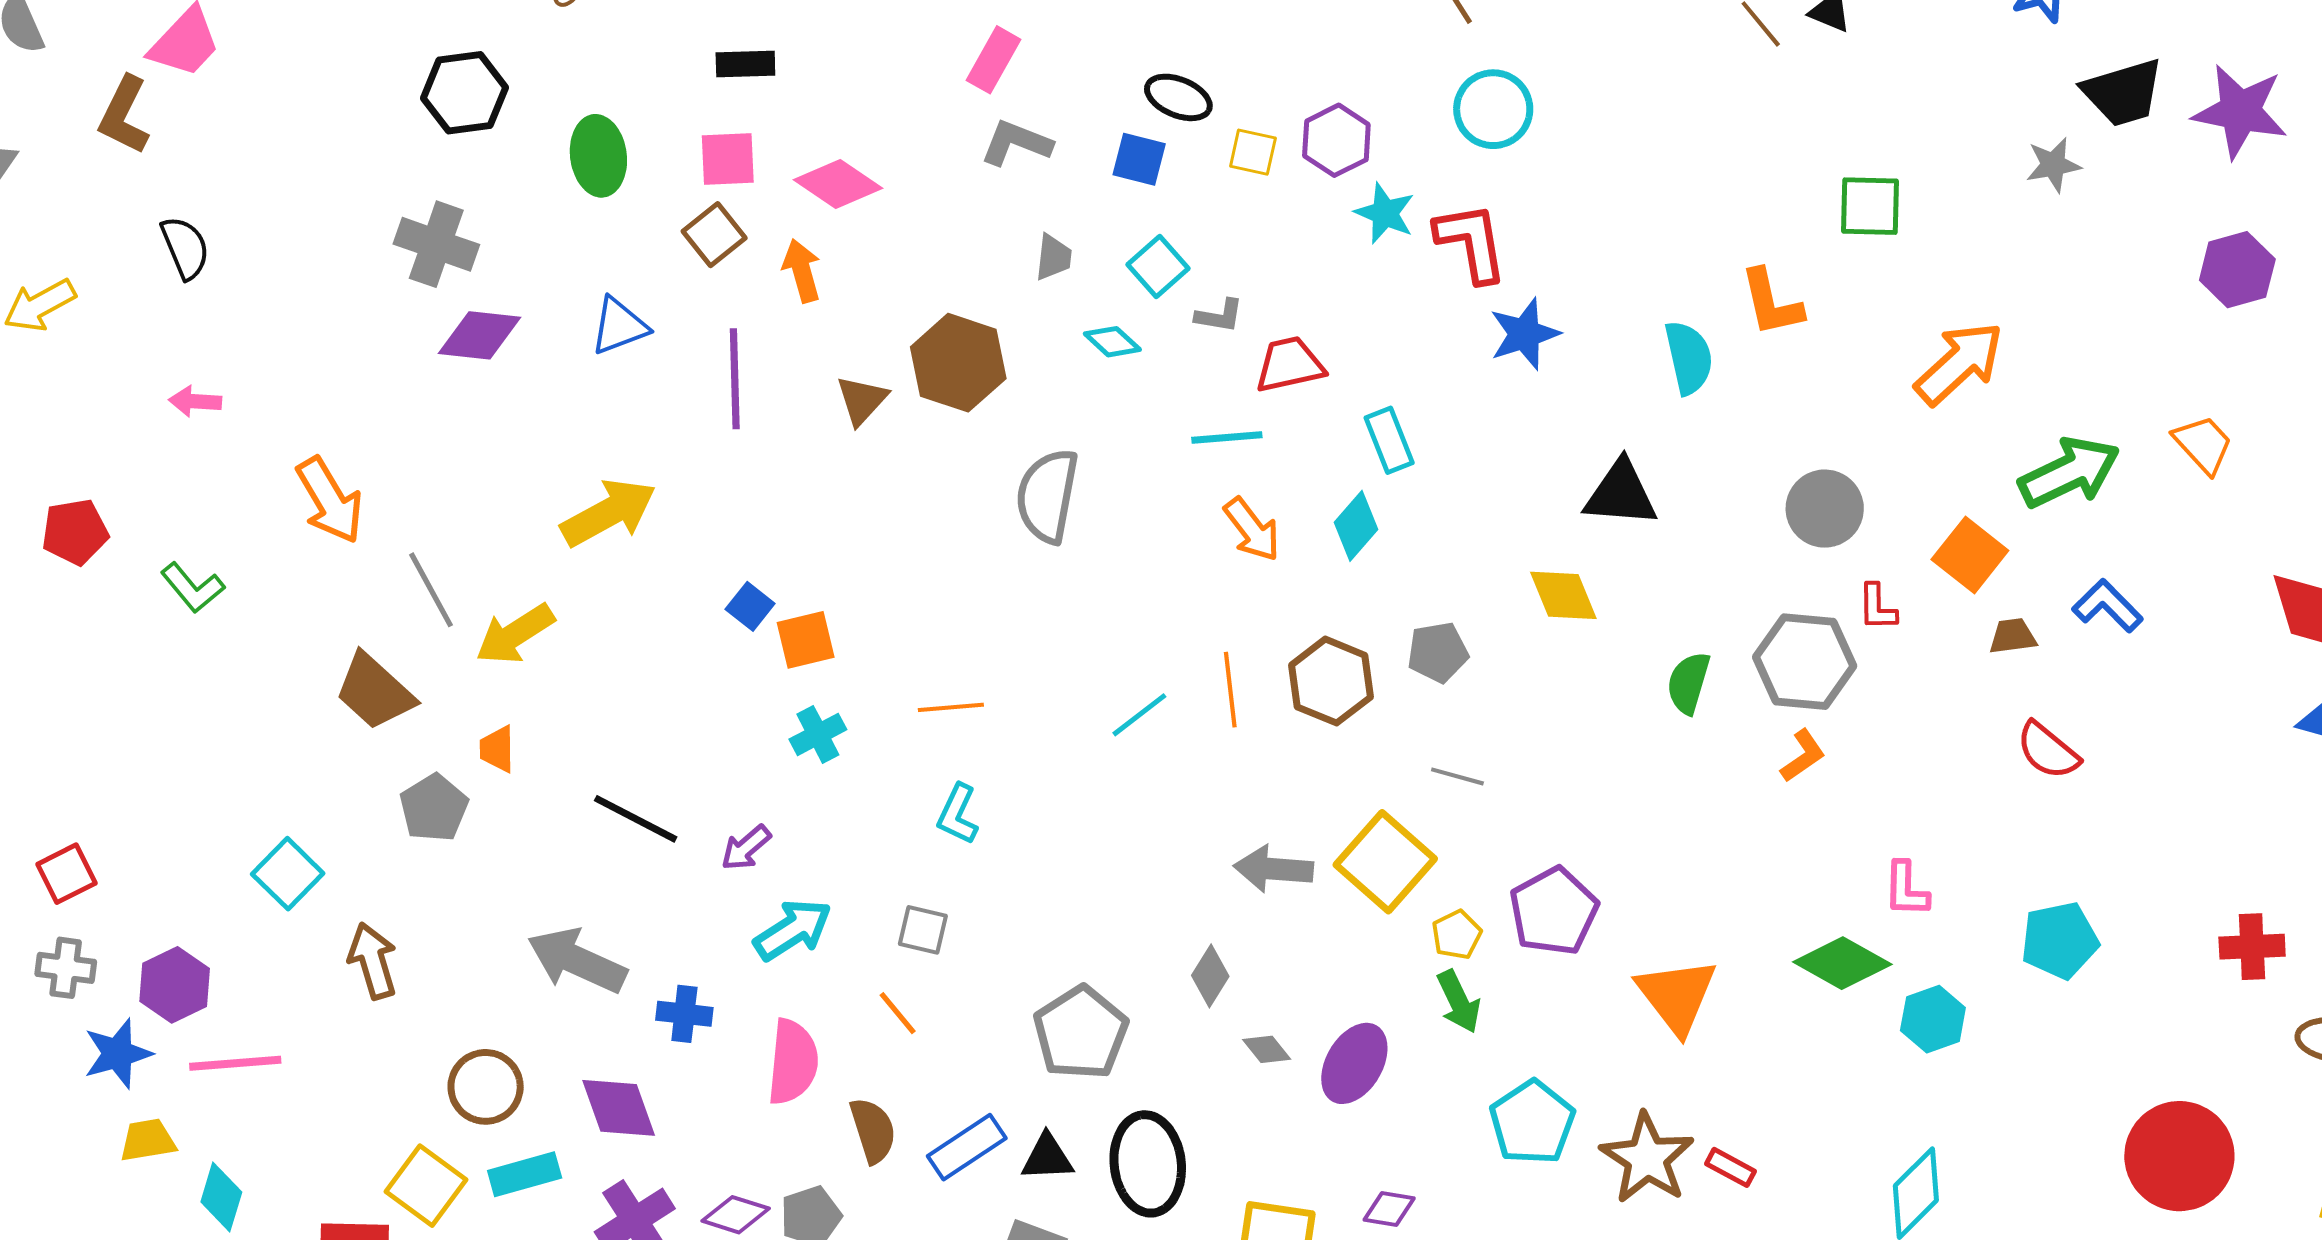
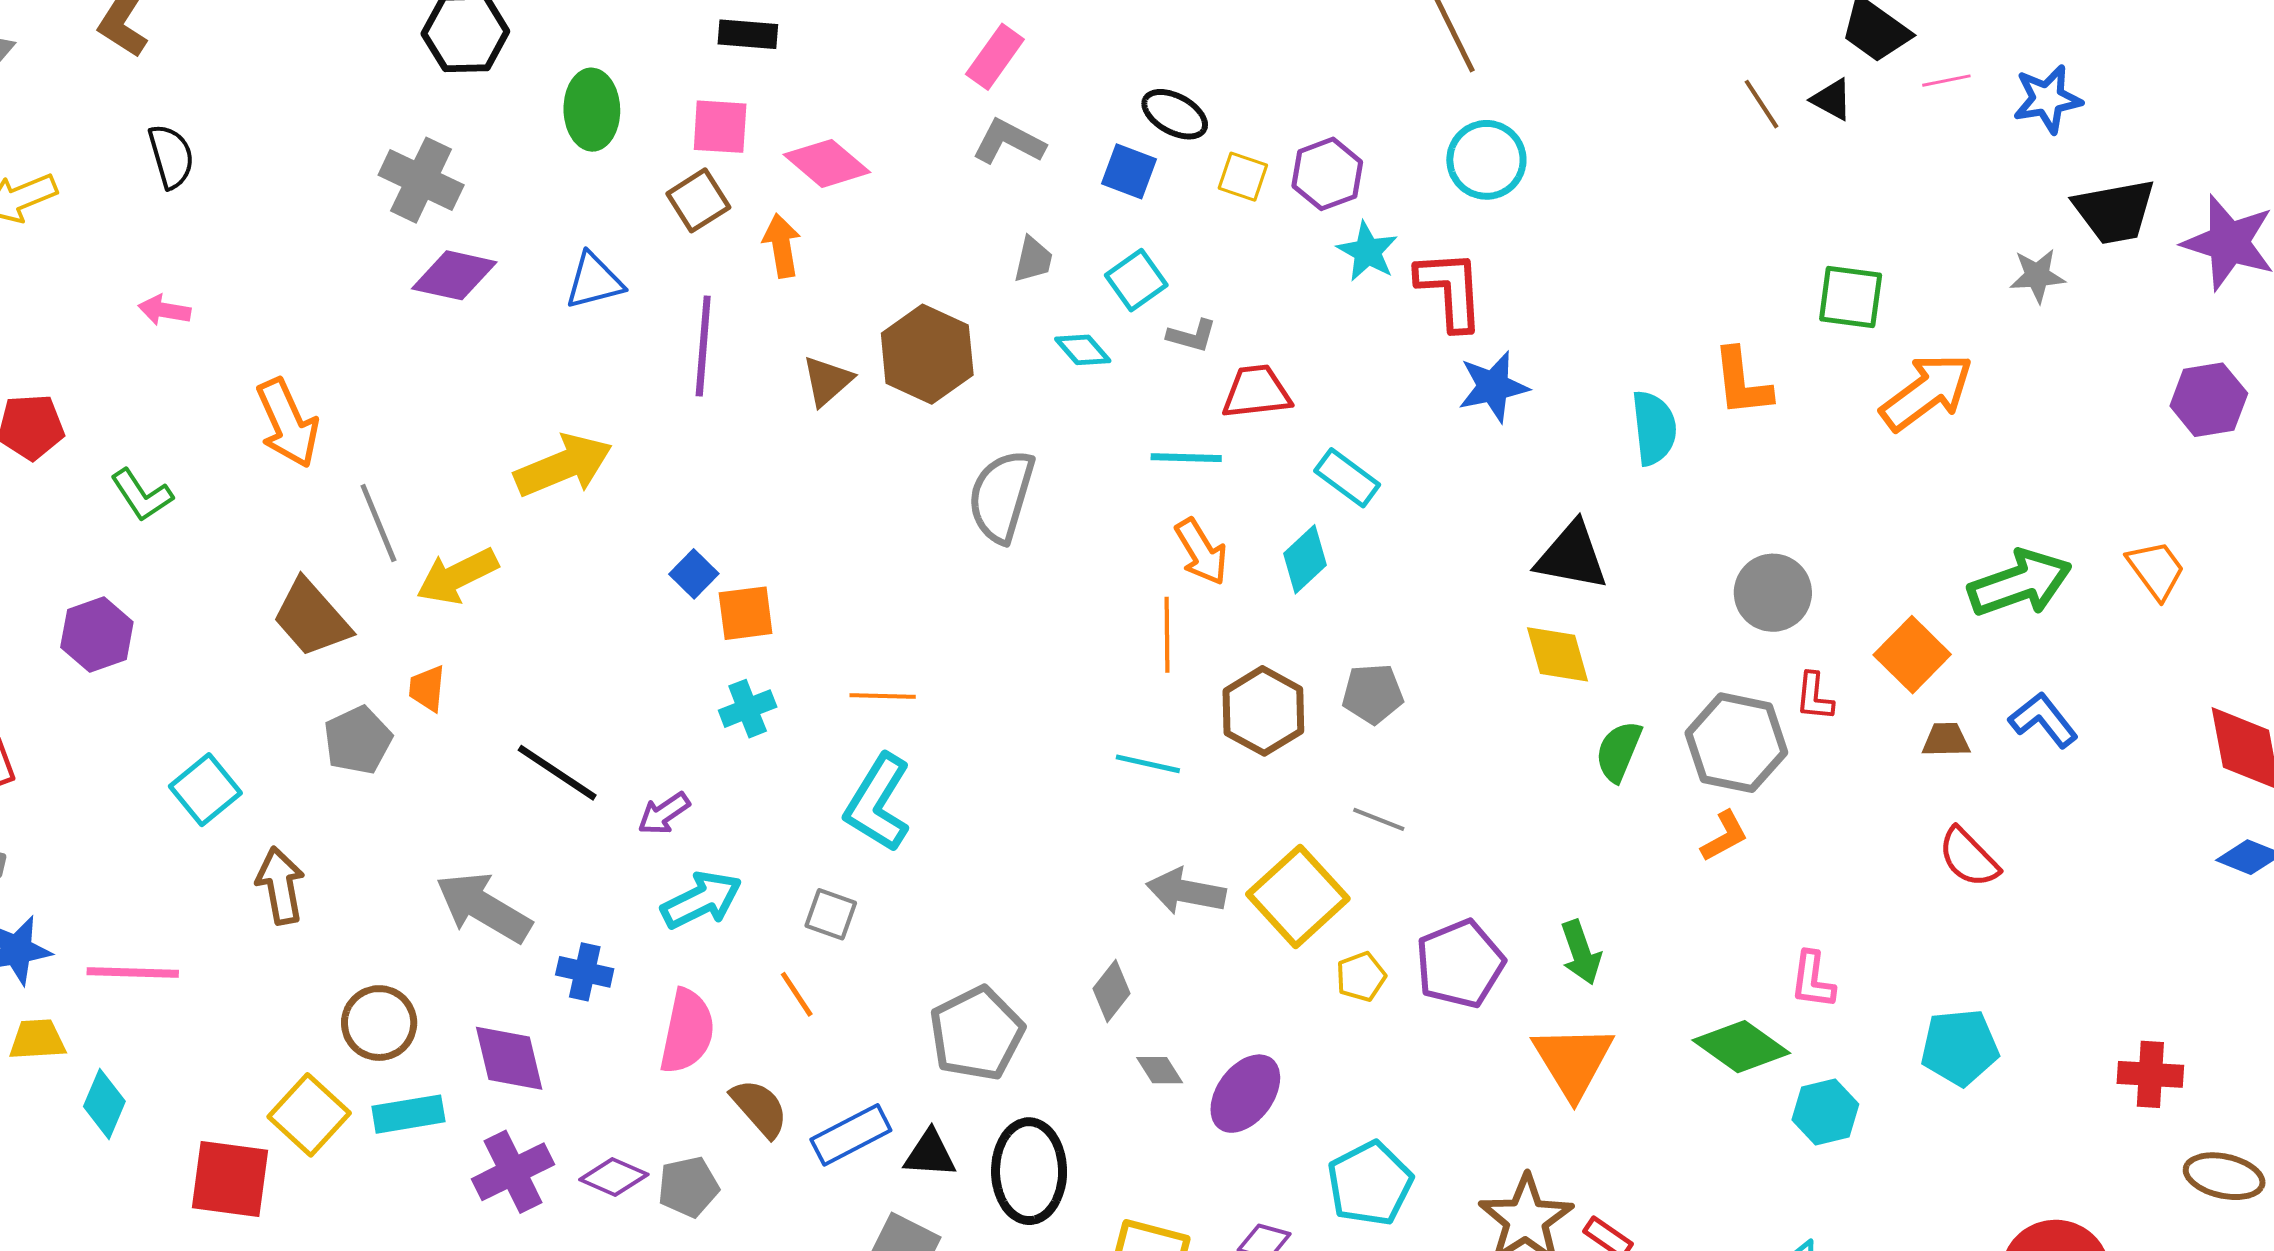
orange arrow: (1959, 363) -> (1927, 392), moved
cyan rectangle: (1389, 440) -> (1347, 478), turned -38
yellow diamond: (1563, 595) -> (1558, 654), moved
orange line: (1230, 690) -> (1167, 635), moved
cyan line: (1139, 715) -> (1148, 764), moved, turned 44
cyan L-shape: (958, 814) -> (878, 803), size x1.6
purple hexagon: (175, 985) -> (97, 635), moved
green arrow: (1459, 1002) -> (1581, 952), moved
cyan pentagon: (1532, 1122) -> (1370, 1184), moved
brown semicircle: (873, 1130) -> (759, 1108), turned -30

